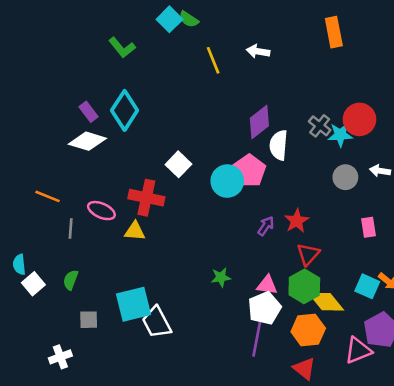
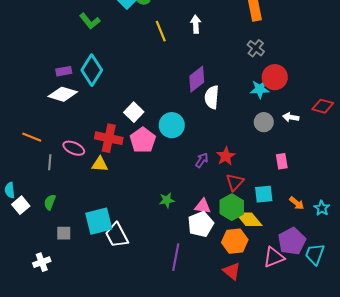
white arrow: (258, 51) -> (196, 24), turned 78
purple rectangle: (89, 112) -> (64, 71), turned -63
gray cross: (320, 126) -> (256, 48), moved
pink pentagon: (249, 171) -> (143, 140), moved
cyan square: (367, 286) -> (264, 194), moved, turned -30
purple line: (257, 339) -> (176, 257), moved

